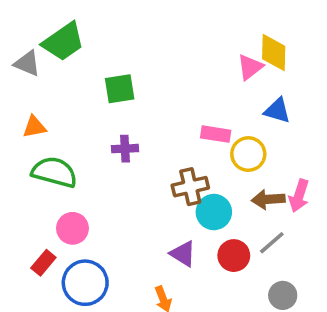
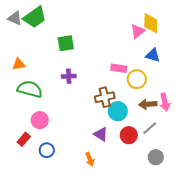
gray triangle: (27, 63) -> (15, 18), moved
pink arrow: (299, 196) -> (165, 102), turned -30
blue circle: (85, 283) -> (47, 150), size x0.6

